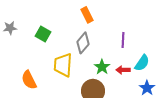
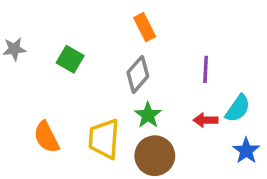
yellow trapezoid: (63, 65) -> (104, 139), moved
green star: (102, 67) -> (148, 115), moved

